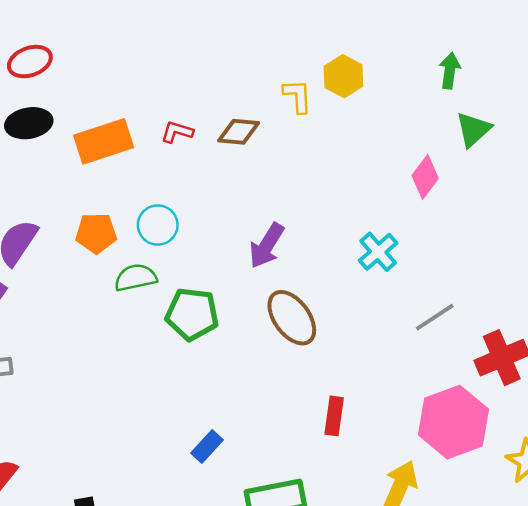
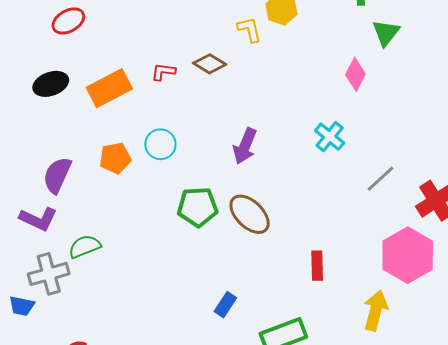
red ellipse: (30, 62) -> (68, 21), moved
brown diamond: (239, 132) -> (210, 64), turned 36
green semicircle: (136, 278) -> (85, 247), moved
brown ellipse: (292, 318) -> (250, 214), moved

